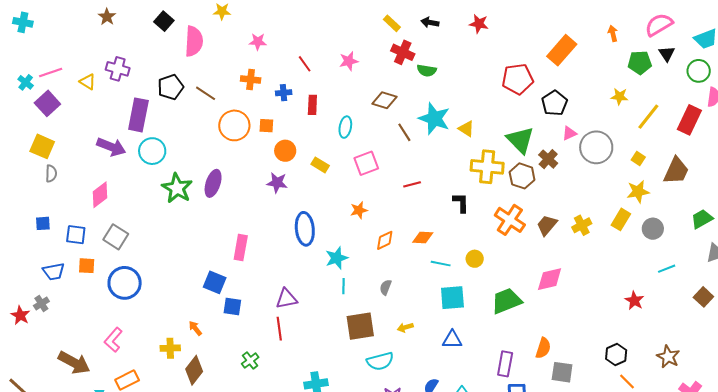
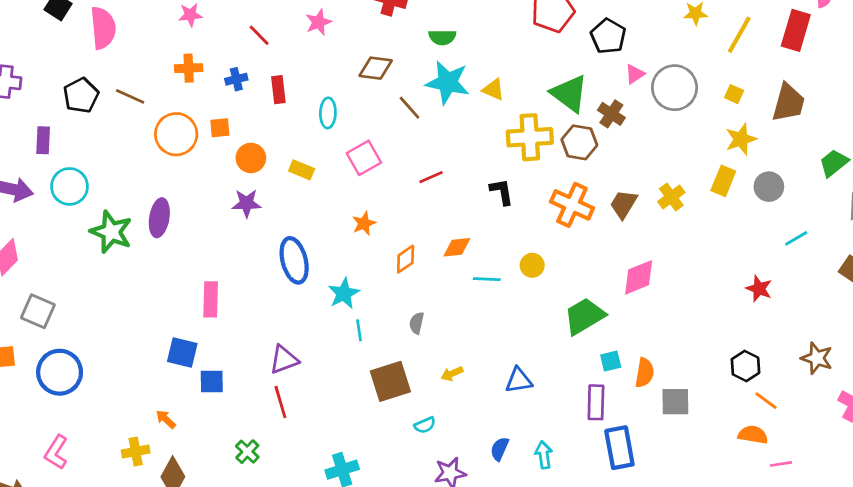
green semicircle: (427, 70) -> (442, 37), moved
purple rectangle: (138, 115) -> (43, 140), size x0.6
cyan square: (452, 298) -> (611, 361), moved, size x0.6
cyan semicircle: (380, 361) -> (425, 425), size x0.6

